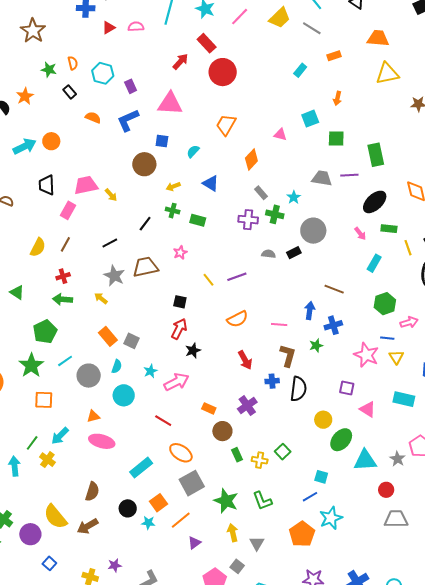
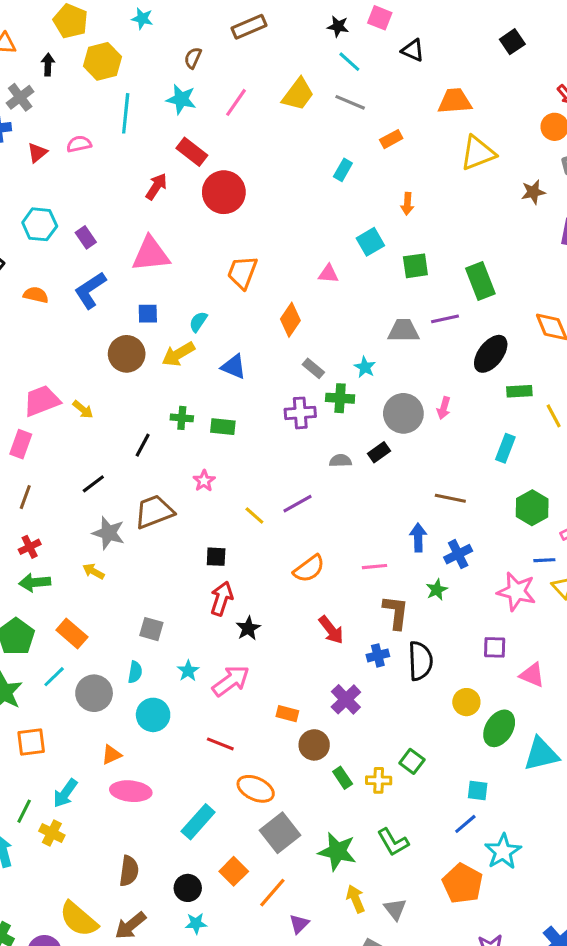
yellow arrow: (173, 186) -> (178, 354), moved, size x1.5
pink arrow: (360, 234) -> (444, 408), moved, turned 64
orange rectangle: (108, 336) -> (72, 633), moved
cyan star: (148, 523) -> (196, 923), moved

